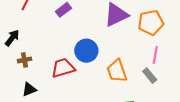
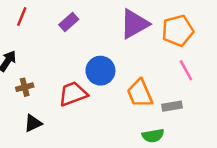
pink line: (155, 55) -> (186, 70), turned -36
gray rectangle: (150, 76) -> (172, 106), moved, turned -56

